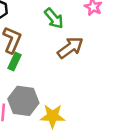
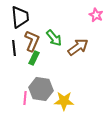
green arrow: (54, 18) -> (54, 38), moved

